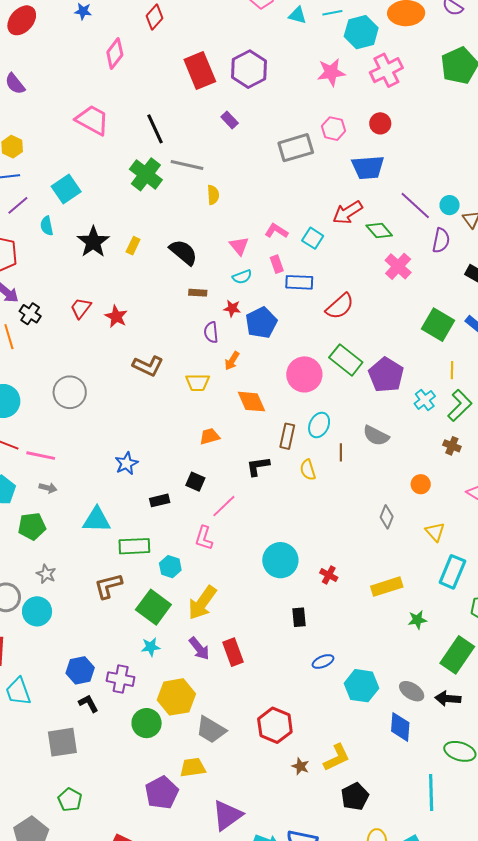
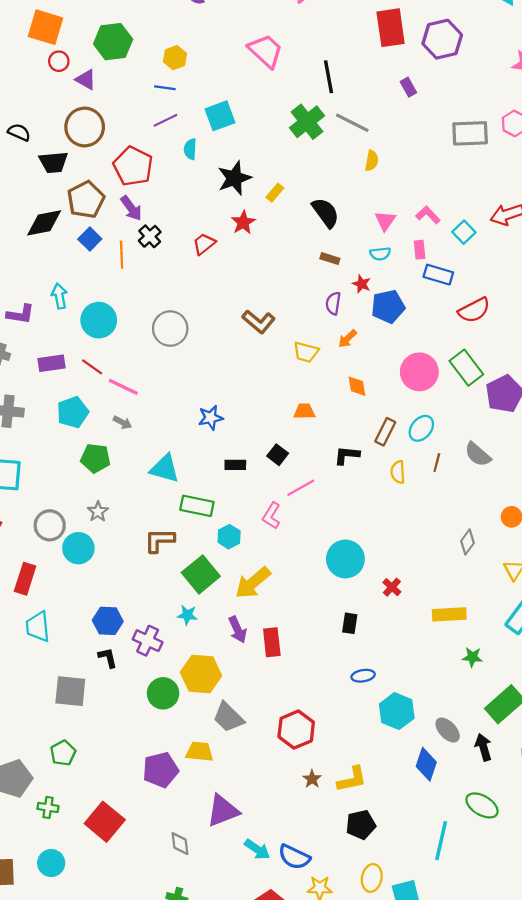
red star: (116, 317) -> (243, 222), moved
orange diamond: (251, 402) -> (357, 386), size x0.7
black arrow: (448, 699) -> (483, 747), turned 55

